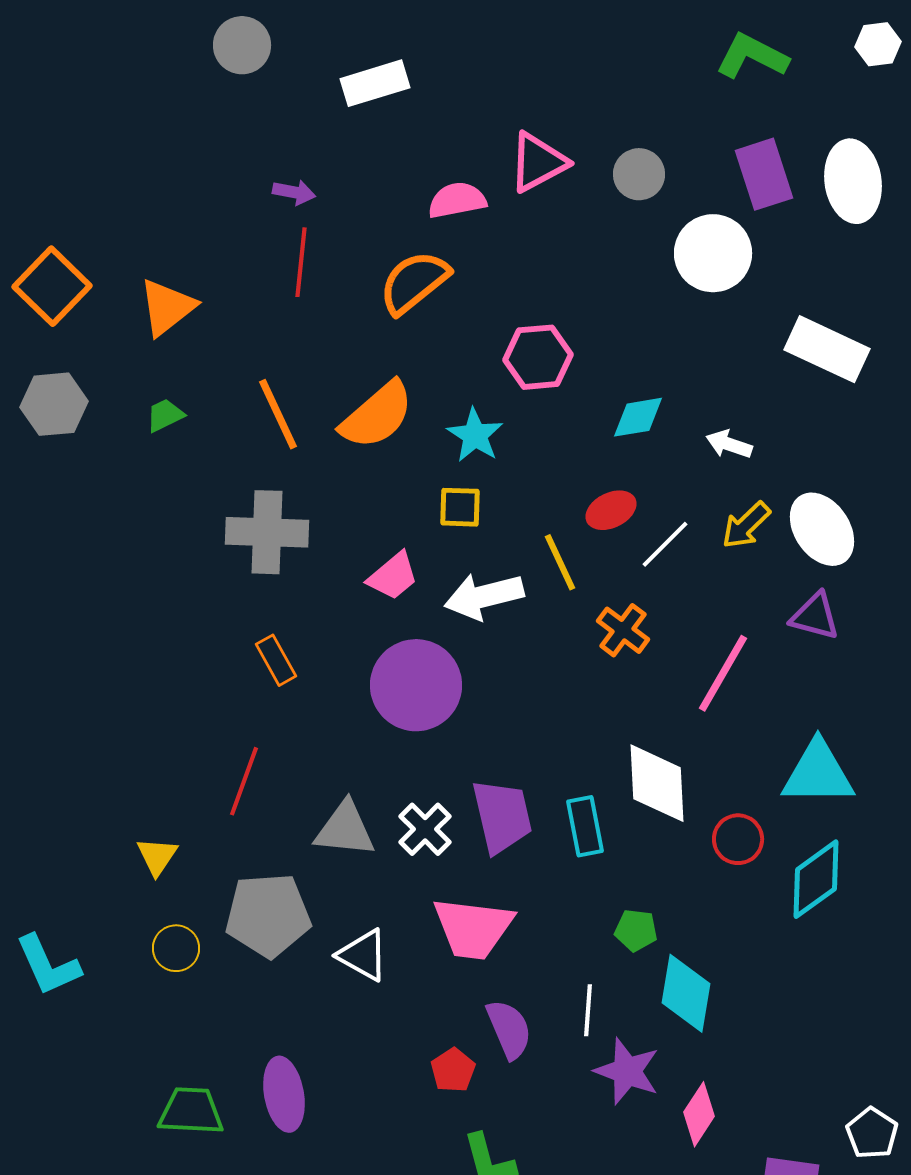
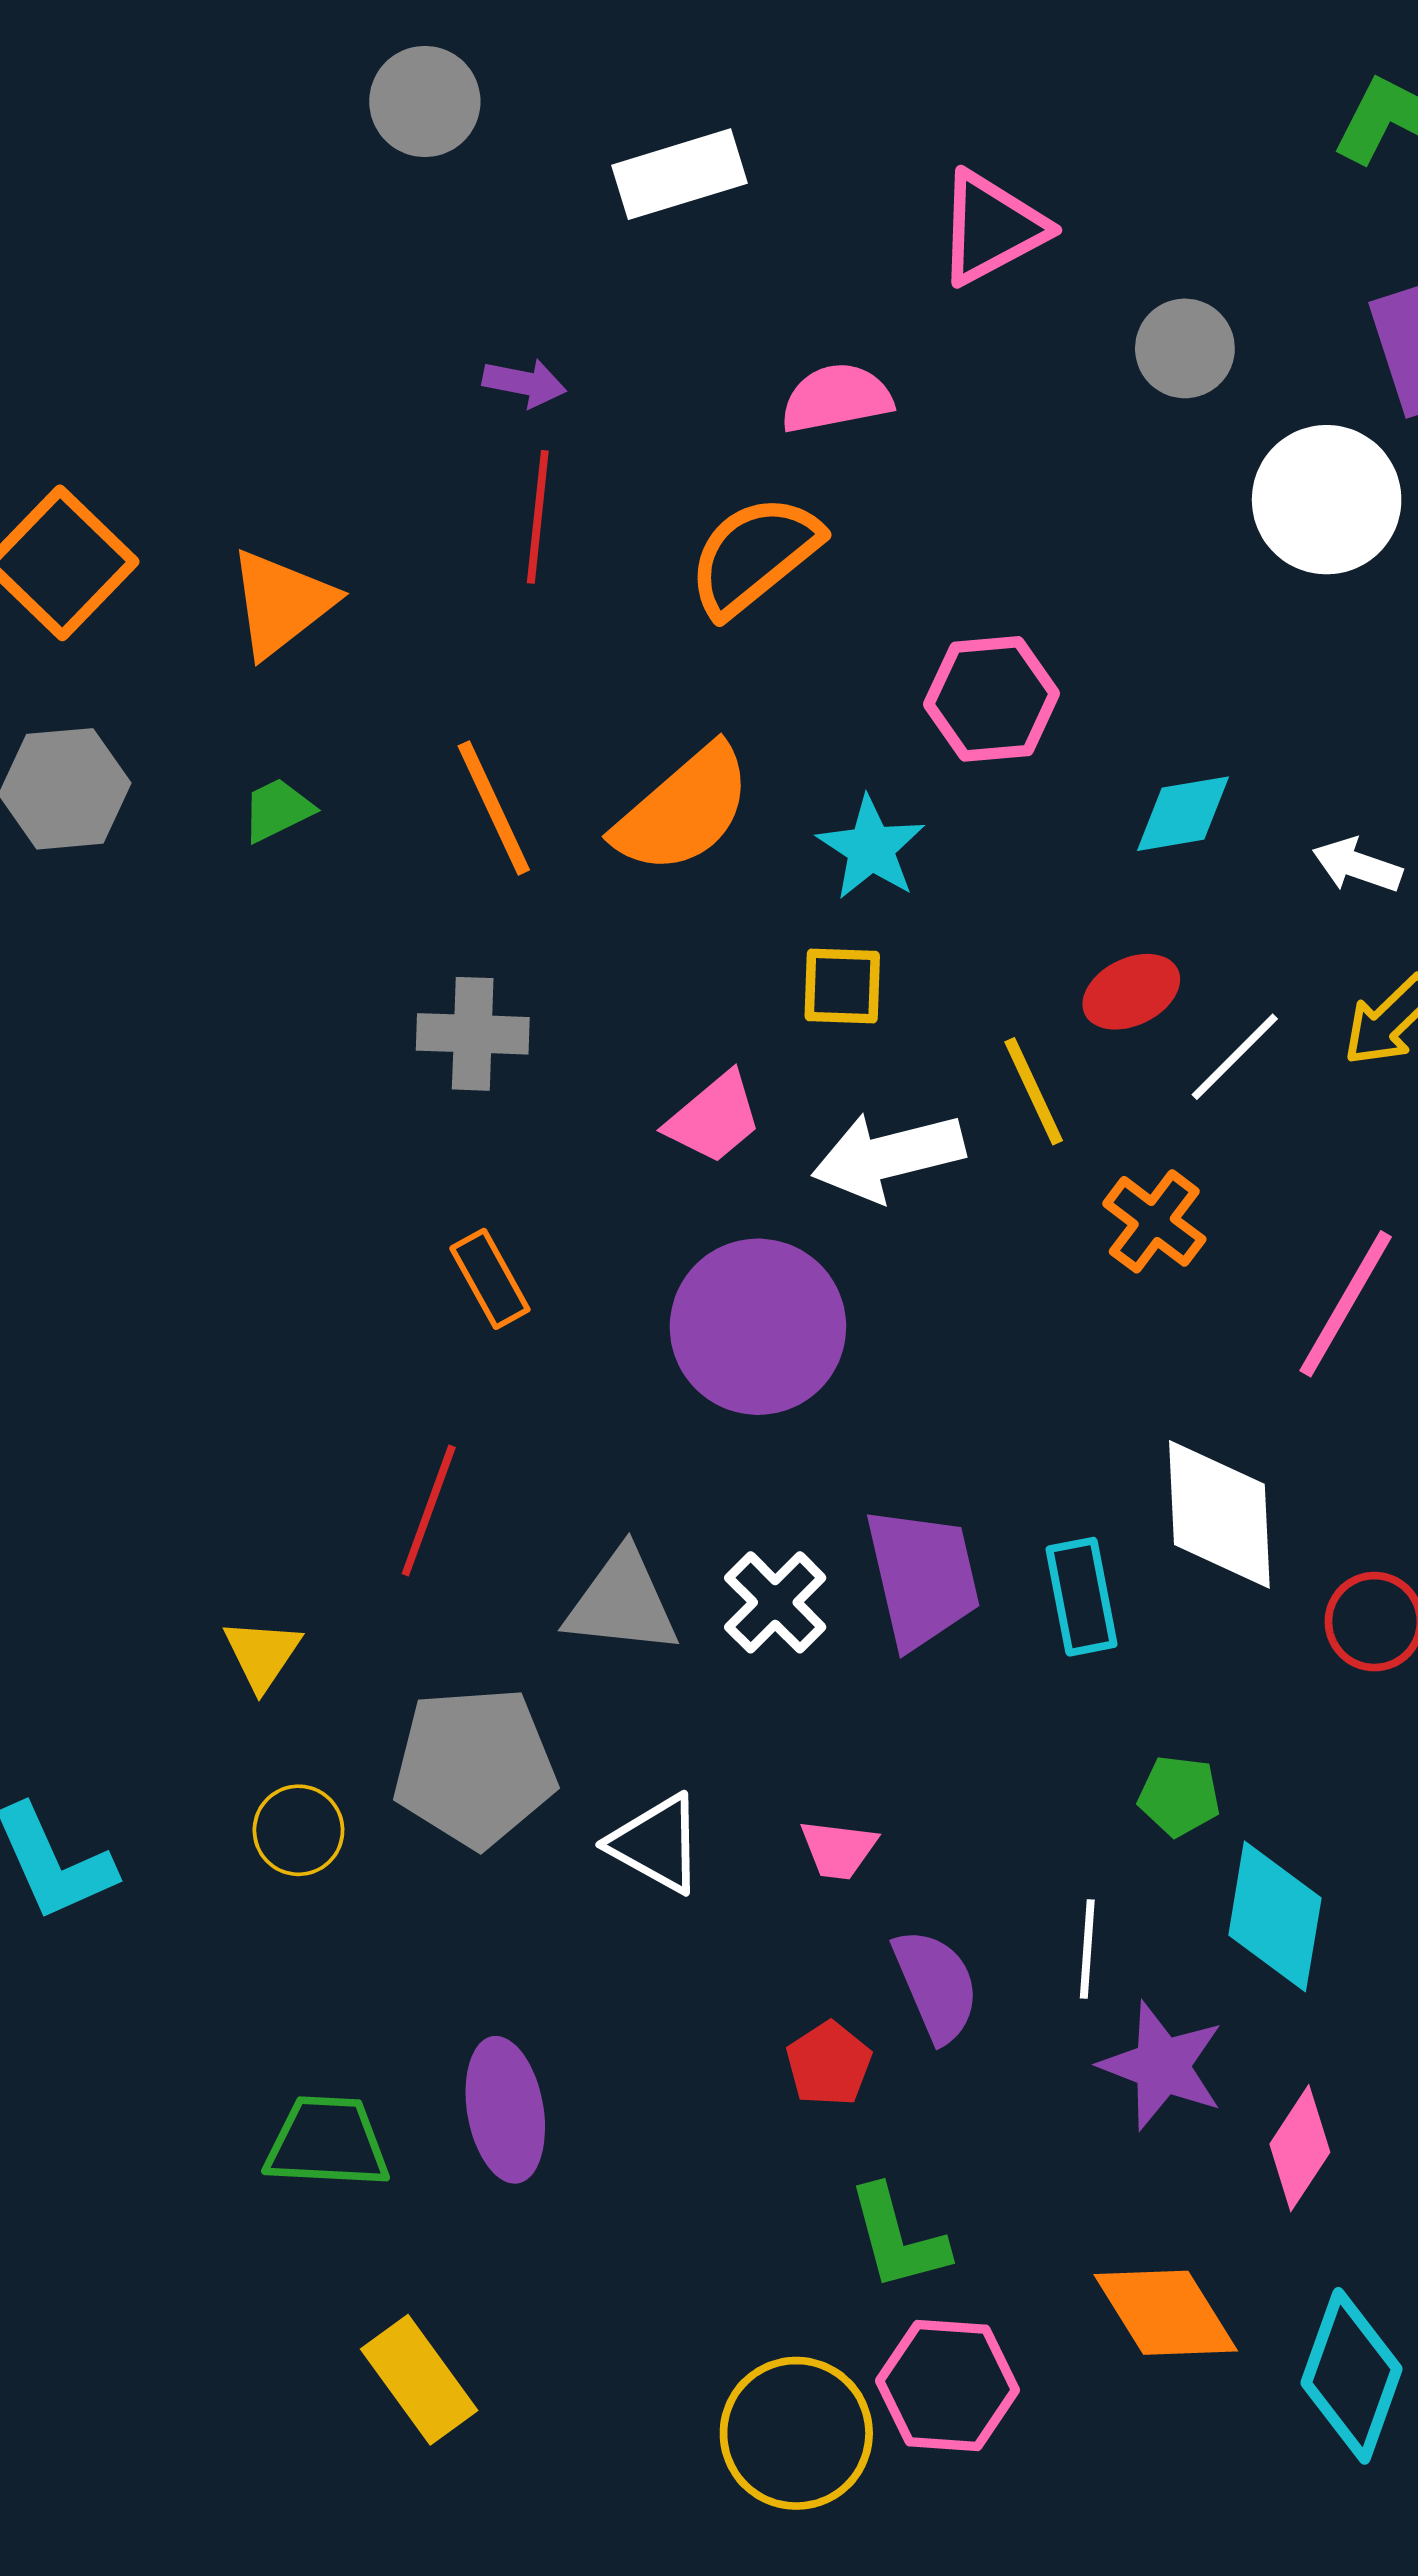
pink triangle: (538, 162) -> (992, 228), moved
gray cross: (267, 532) -> (473, 1034), size x0.7
pink trapezoid: (473, 928) -> (838, 1849), moved, size x0.5

